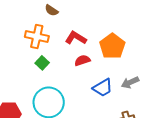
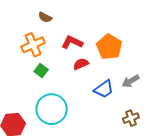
orange cross: (37, 36) -> (33, 45), turned -30

